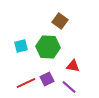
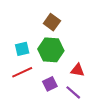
brown square: (60, 21) -> (52, 22), moved
red line: (26, 83) -> (22, 72), moved

